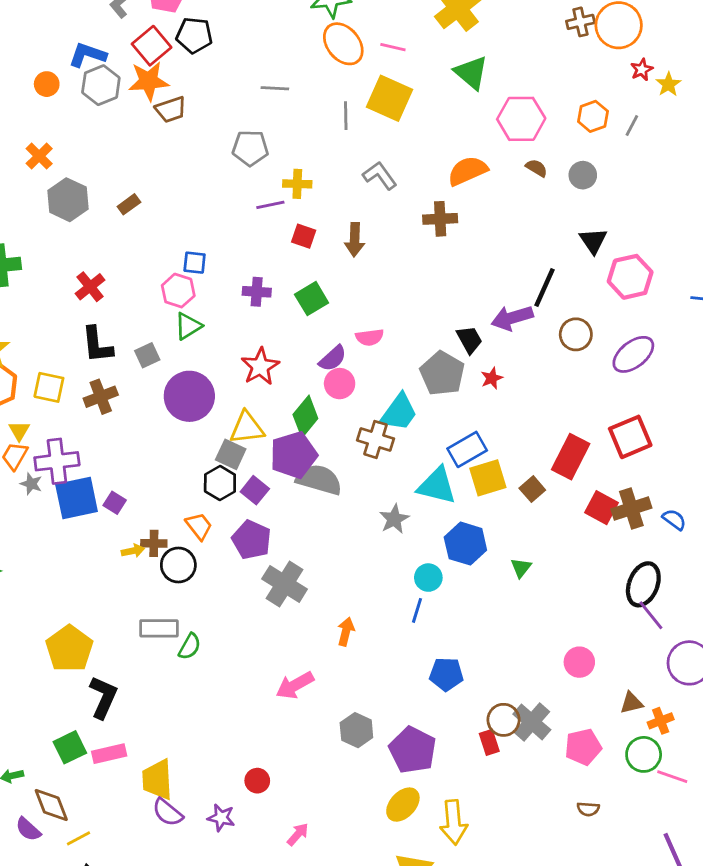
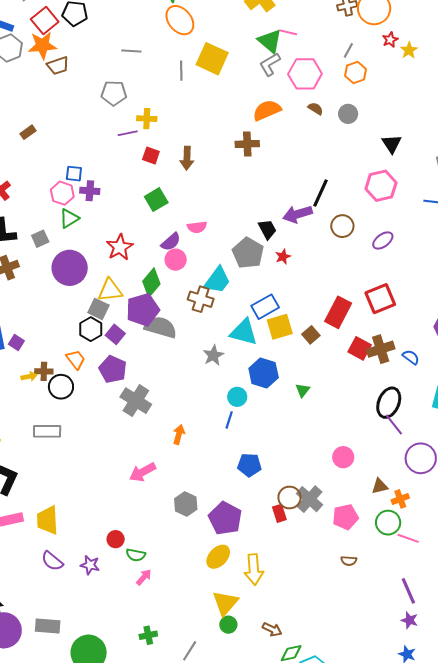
pink line: (393, 47) -> (288, 32), moved
gray line: (632, 126) -> (348, 50), moved
gray L-shape: (380, 176) -> (270, 64), moved, turned -85
black triangle: (593, 241) -> (392, 144), moved
purple cross: (257, 292) -> (90, 191), moved
purple ellipse: (633, 354) -> (383, 240), size x0.7
green semicircle: (190, 646) -> (136, 555), moved, turned 72
yellow trapezoid: (157, 780) -> (47, 520), moved

